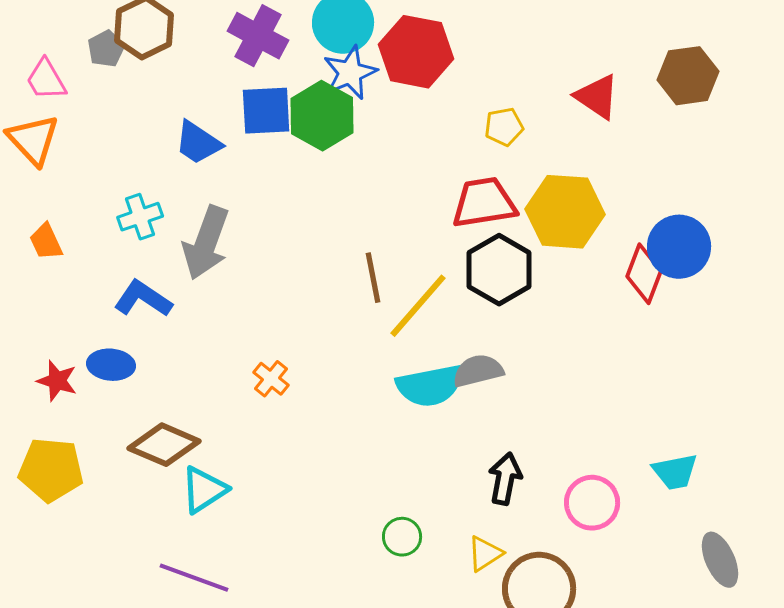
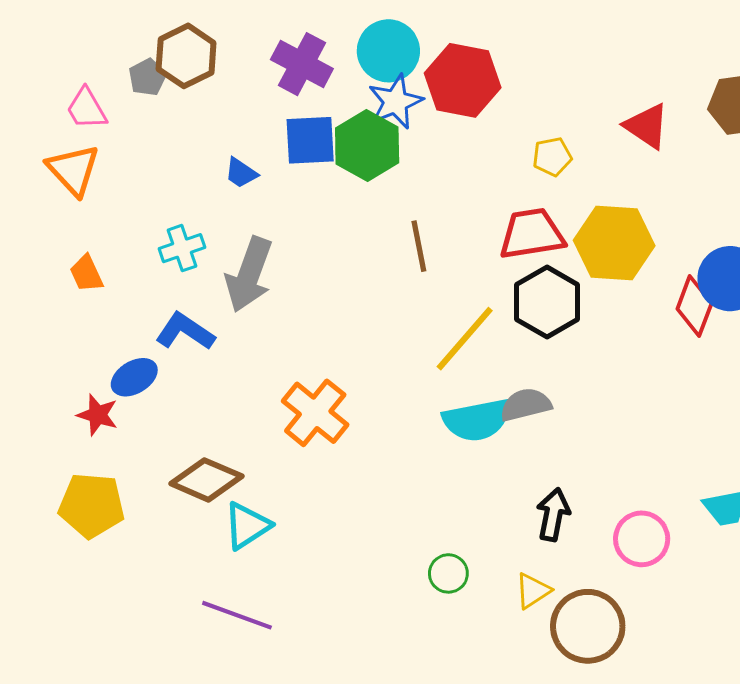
blue trapezoid: (198, 143) -> (241, 173), size x0.7
brown line: (373, 278) -> (419, 246), moved
blue ellipse: (111, 365) -> (134, 377), moved, turned -36
orange cross: (271, 379) -> (315, 413), size x1.8

